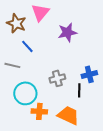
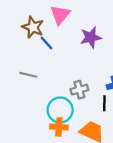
blue line: (27, 46) -> (46, 43), moved
cyan circle: (25, 93) -> (60, 110), moved

